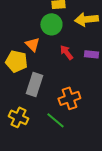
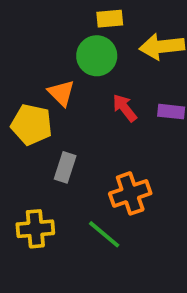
gray rectangle: (34, 84) -> (65, 167), size x0.7
yellow cross: (18, 117) -> (35, 229), turned -30

